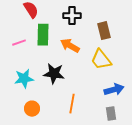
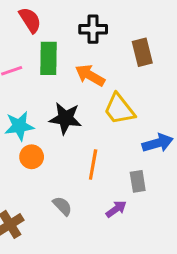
yellow trapezoid: (101, 60) -> (119, 109), moved
orange circle: (32, 109) -> (32, 157), moved
gray rectangle: (111, 114) -> (138, 181), moved

